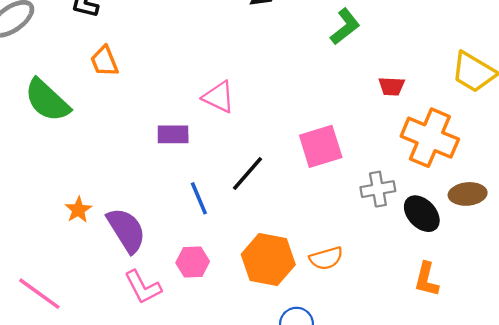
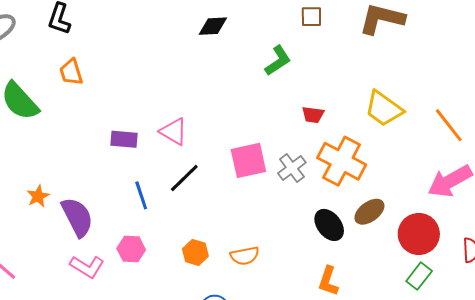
pink triangle: (219, 97) -> (174, 132), moved
gray cross: (378, 189) -> (292, 168), moved, turned -32
brown ellipse: (468, 194) -> (369, 212), turned -36
orange hexagon: (268, 259) -> (195, 252), size x0.6
pink L-shape: (143, 287) -> (87, 267), turned -36

